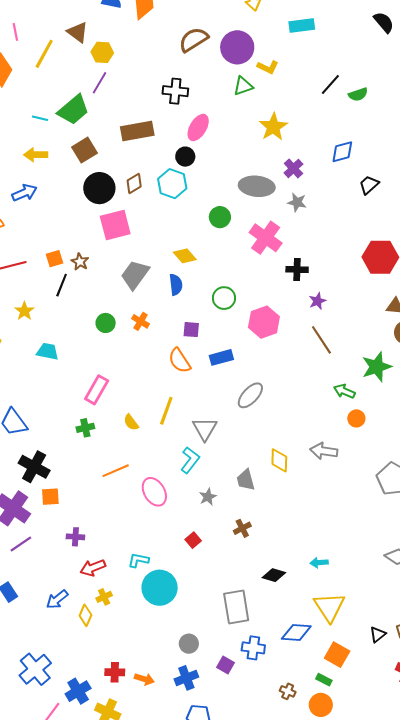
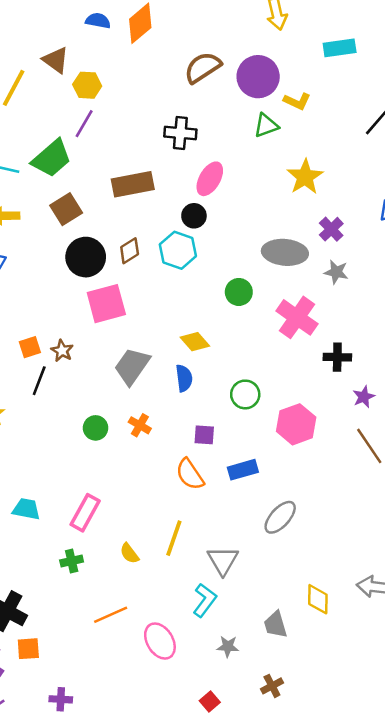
cyan trapezoid: (47, 351) -> (26, 509), moved
gray star: (208, 497) -> (228, 647), turned 30

